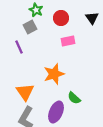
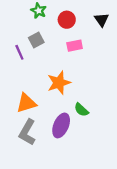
gray square: (30, 27) -> (36, 40), moved
orange triangle: (25, 92) -> (26, 103), turned 48

